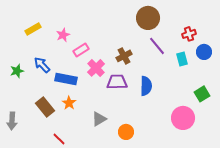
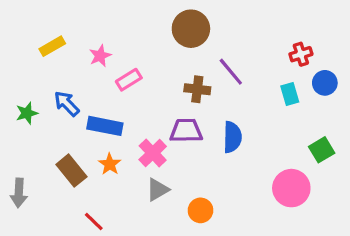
brown circle: (148, 18) -> (191, 29), moved
purple line: (157, 46) -> (231, 72), moved
brown cross: (124, 56) -> (197, 89), turned 35
pink cross: (96, 68) -> (153, 153), moved

